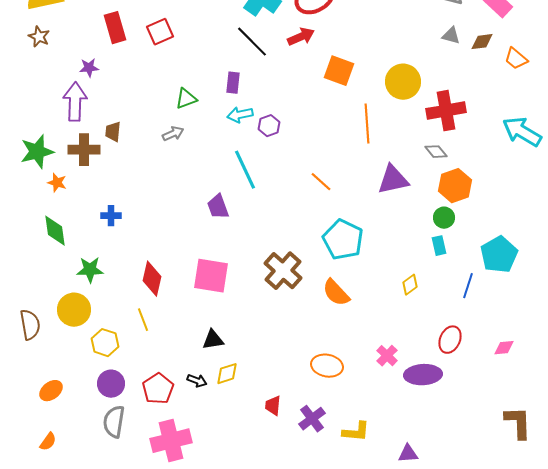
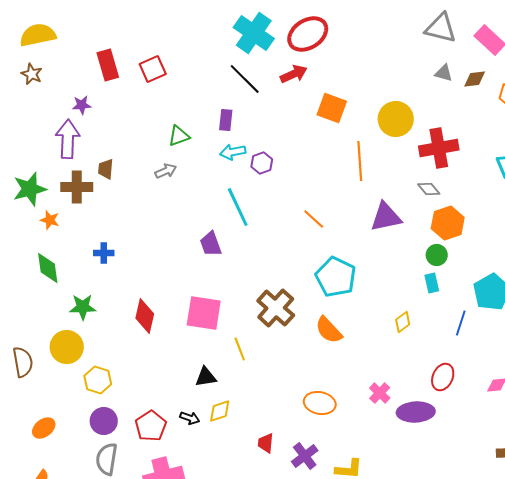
yellow line: (143, 320) -> (240, 349), moved

